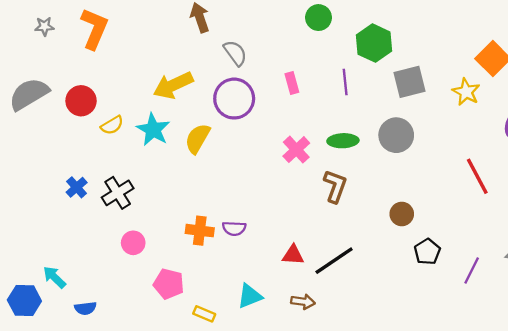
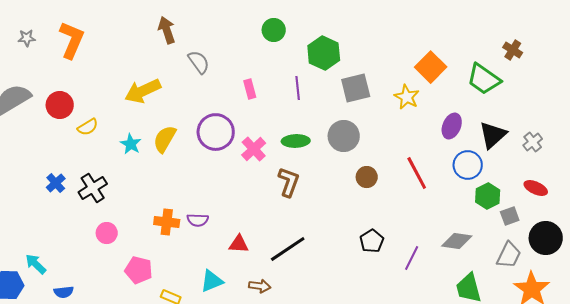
purple circle: (234, 99) -> (216, 132), moved
cyan star: (153, 130) -> (131, 144), moved, size x0.7
brown circle: (402, 214) -> (367, 177), moved
red triangle: (293, 255) -> (239, 244), moved

